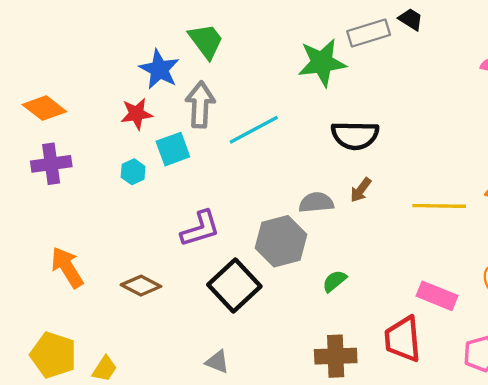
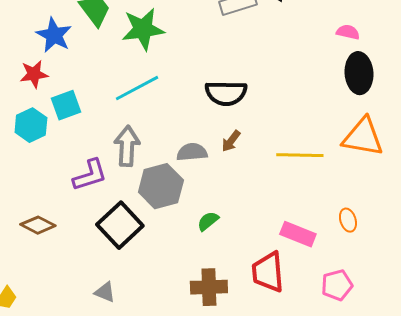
green star: (322, 63) -> (143, 29), moved
gray arrow: (200, 105) -> (127, 146), moved
cyan hexagon: (133, 172) -> (31, 125), size x1.5

